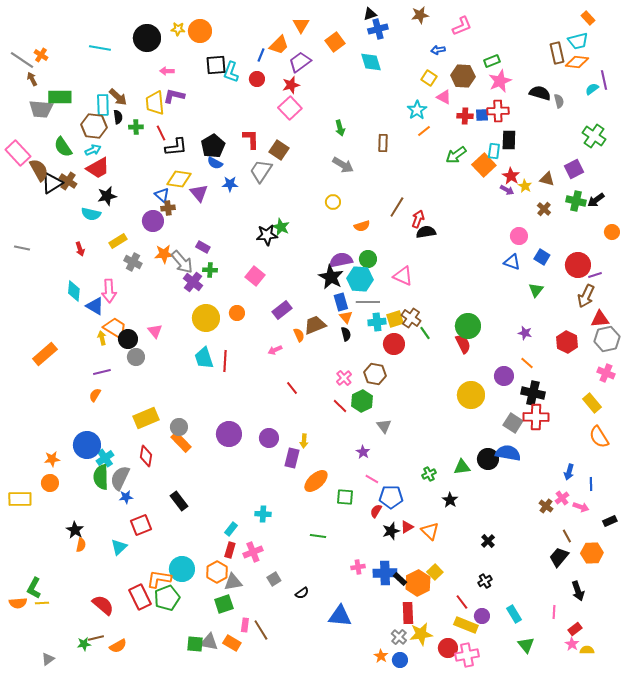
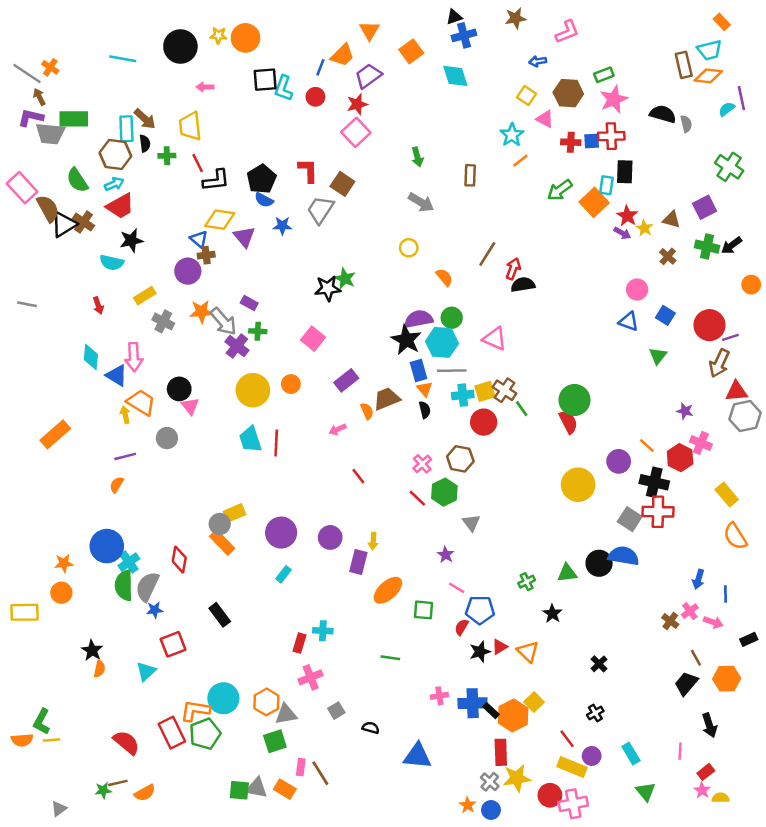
purple L-shape: (174, 96) -> (31, 118), moved
orange semicircle: (362, 226) -> (444, 277), turned -112
purple star: (525, 333) -> (685, 411), moved
black circle: (128, 339) -> (179, 389), moved
red hexagon: (567, 342) -> (680, 458), moved
pink cross: (606, 373) -> (701, 443), moved
yellow rectangle: (146, 418) -> (234, 513), moved, size x0.7
cyan rectangle: (231, 529) -> (284, 574), moved
red rectangle: (230, 550) -> (300, 643), moved
black semicircle: (302, 593) -> (371, 728), turned -128

